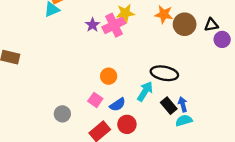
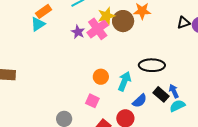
brown circle: (185, 24) -> (123, 21), moved
black triangle: (211, 25) -> (184, 23), moved
cyan arrow: (145, 91) -> (124, 81), moved
blue semicircle: (117, 105) -> (140, 101), moved

